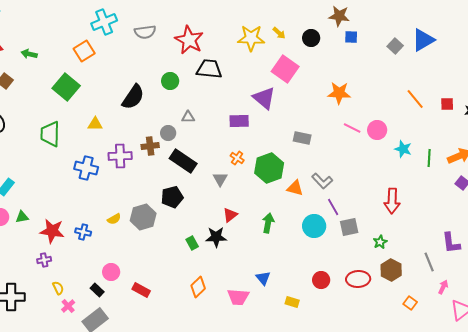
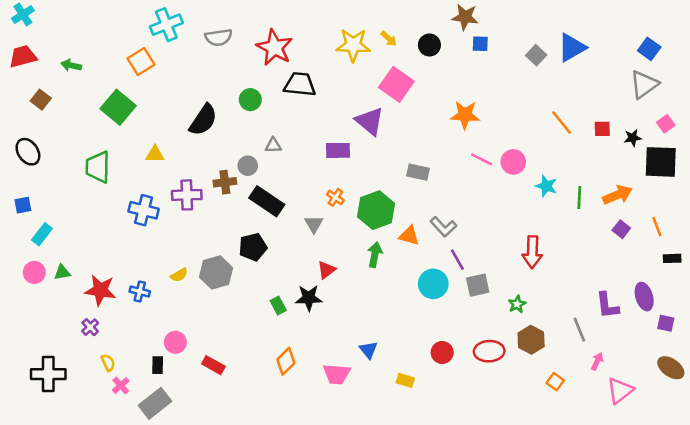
green arrow: (268, 223) -> (375, 255), moved
purple cross: (44, 260) -> (90, 327), turned -32
black rectangle: (97, 290) -> (158, 365), turned 48

